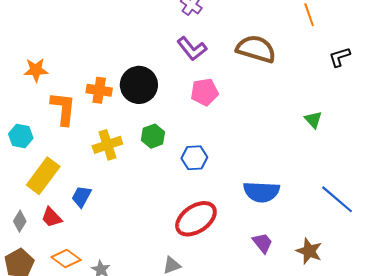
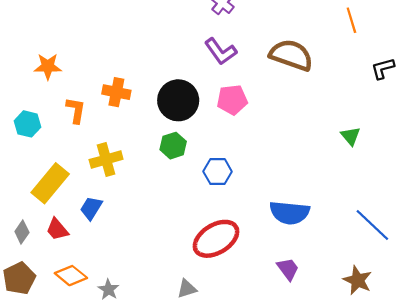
black circle: (139, 85) -> (178, 100), moved
orange L-shape: (63, 108) -> (76, 110), size x0.7
cyan hexagon: (21, 136) -> (27, 124), moved
yellow cross: (107, 145) -> (106, 159), moved
brown star: (309, 251) -> (358, 280), moved

